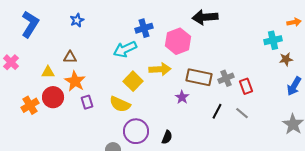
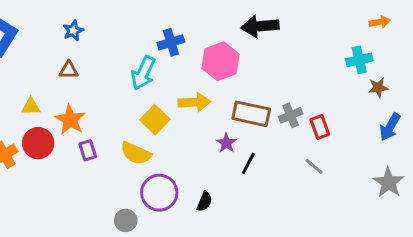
orange arrow: (294, 22) -> (380, 22), moved
cyan arrow: (125, 49) -> (143, 73), turned -40
brown triangle: (70, 57) -> (69, 70), moved
black line: (217, 111) -> (248, 163), moved

